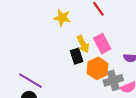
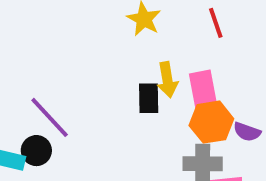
orange hexagon: (97, 68) -> (211, 122), moved

